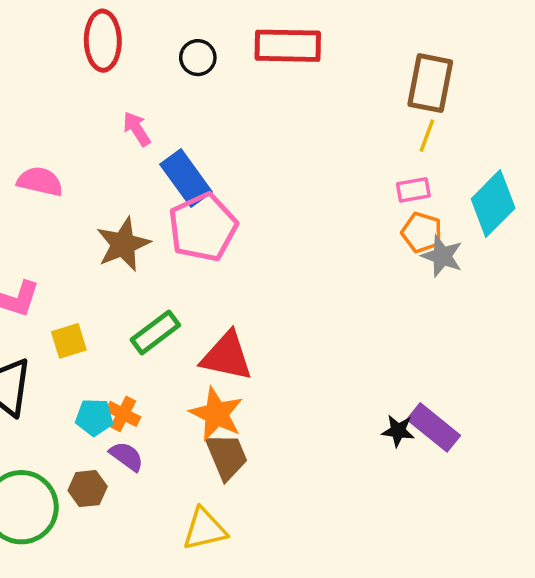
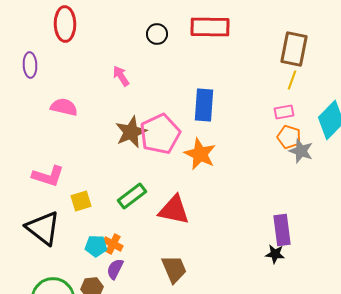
red ellipse: (103, 41) -> (65, 24), moved
blue rectangle: (186, 178) -> (204, 105), moved, turned 40
brown star: (123, 244) -> (131, 132), moved
orange star: (216, 414) -> (200, 154), moved
purple rectangle: (434, 427) -> (282, 230), moved, turned 44
purple semicircle: (127, 456) -> (115, 269), turned -100

